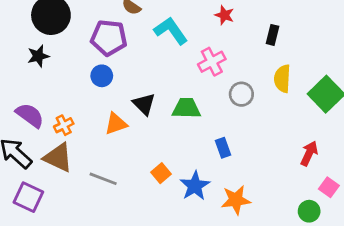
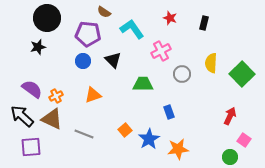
black rectangle: (272, 35) -> (204, 23), moved
black triangle: (144, 104) -> (113, 60), moved
purple square: (28, 197) -> (31, 147), turned -30

